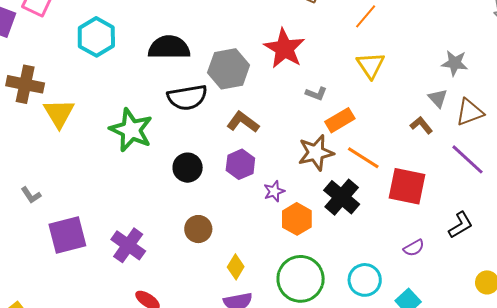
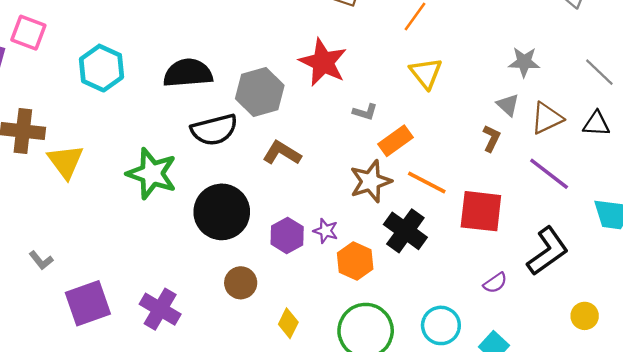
brown L-shape: (421, 125) -> (491, 138), turned 70
purple hexagon: (240, 164) -> (287, 235), moved
black circle: (188, 168) -> (222, 212), size x1.6
purple star: (274, 191) -> (326, 231), turned -30
black L-shape: (461, 225) -> (548, 251), size x1.5

